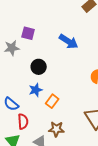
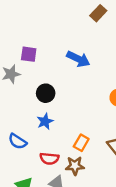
orange rectangle: (52, 101) -> (81, 143), moved
red semicircle: (23, 122) -> (49, 159), moved, turned 105

